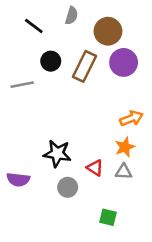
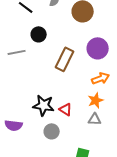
purple circle: (124, 62) -> (98, 48), moved
brown rectangle: (85, 66) -> (65, 59), moved
red triangle: (95, 168) -> (66, 109), moved

